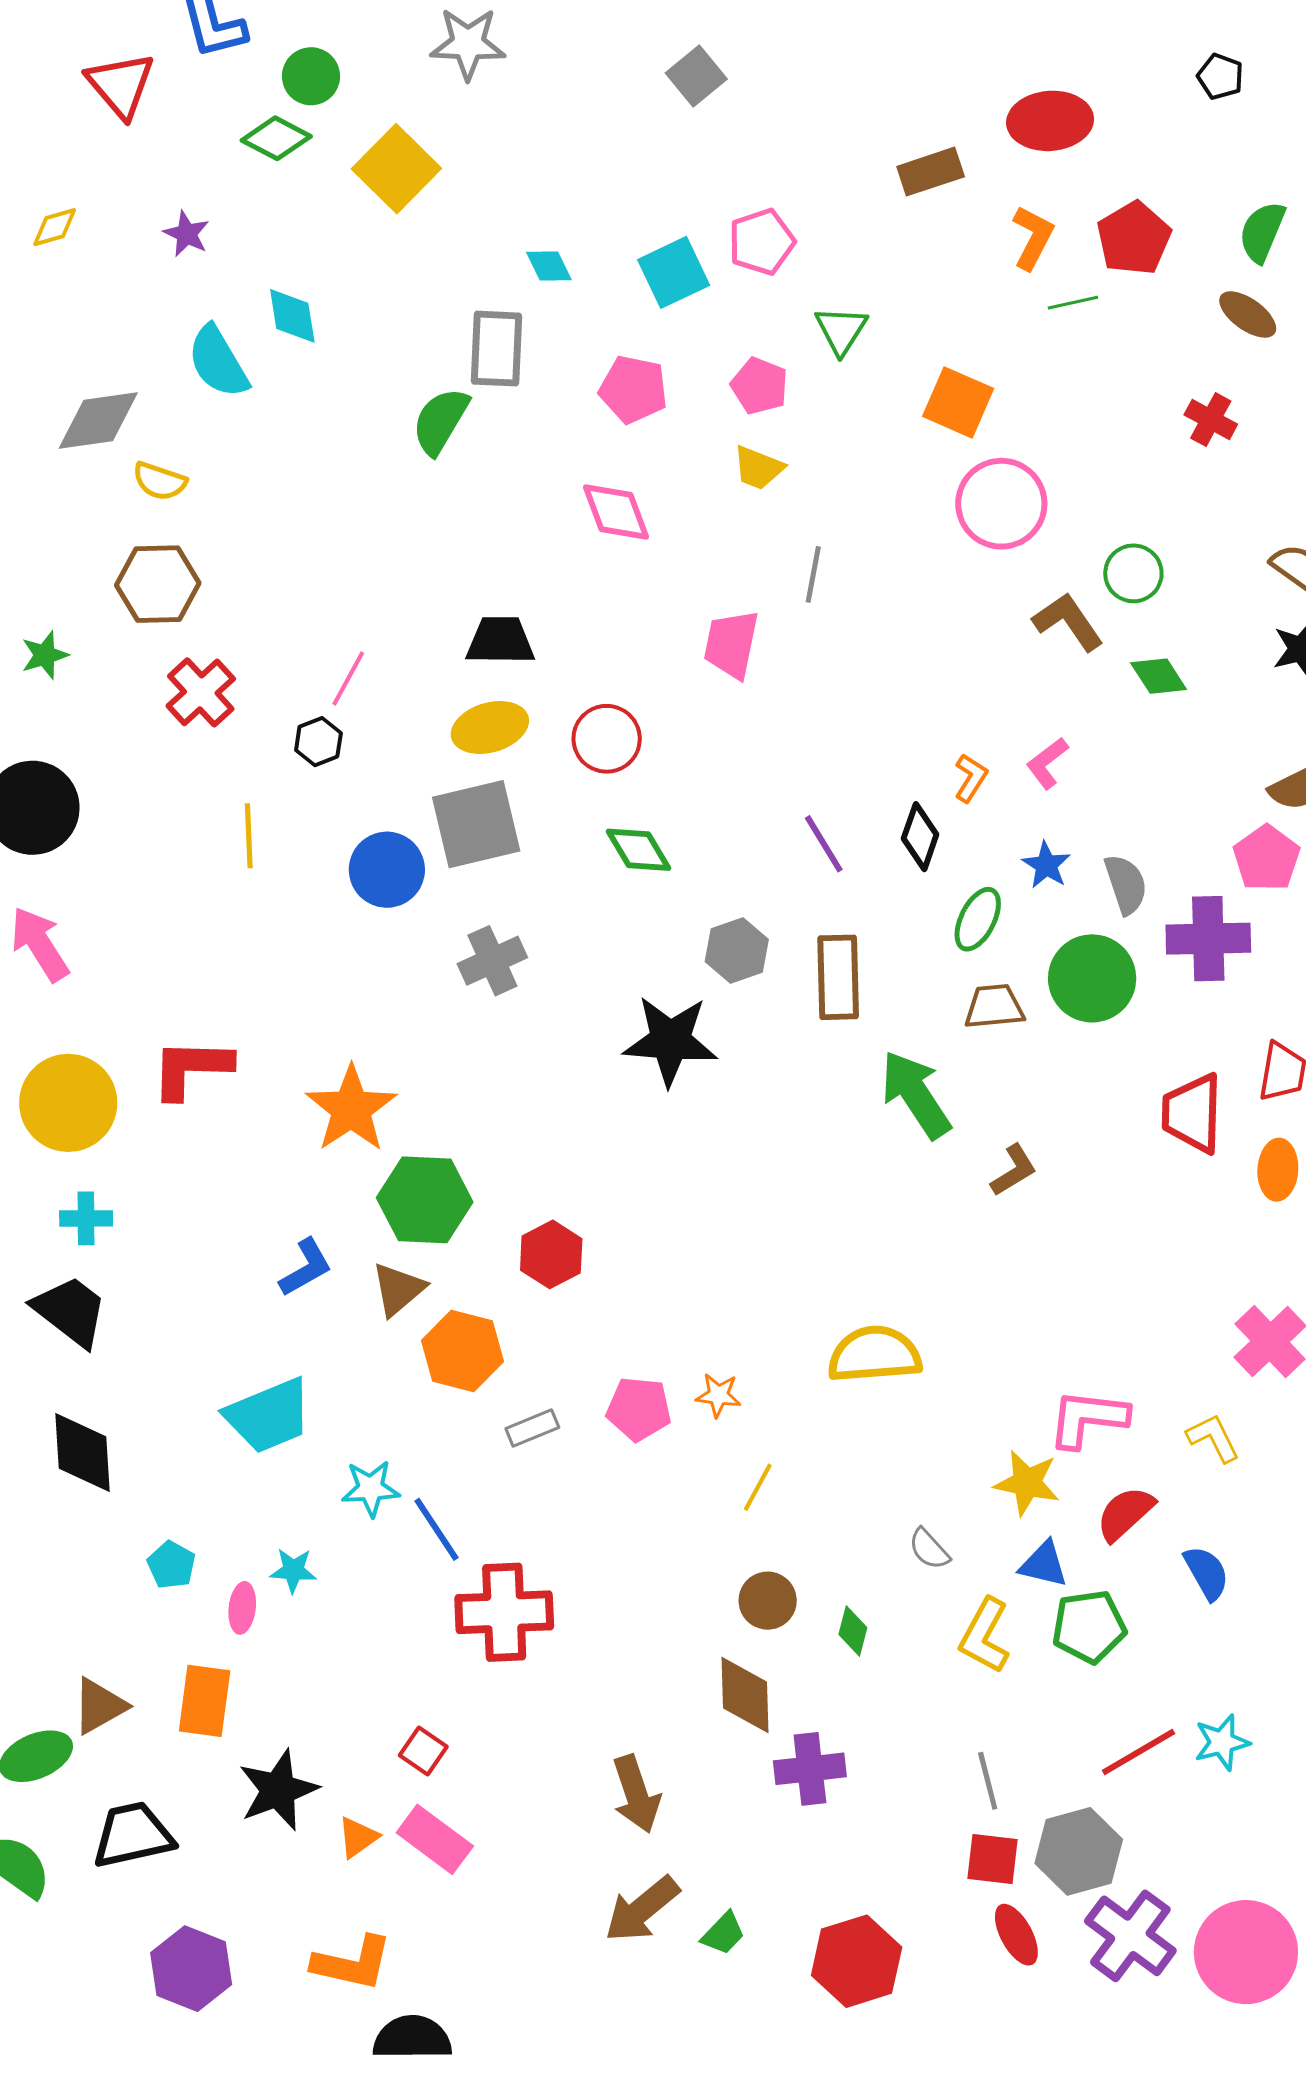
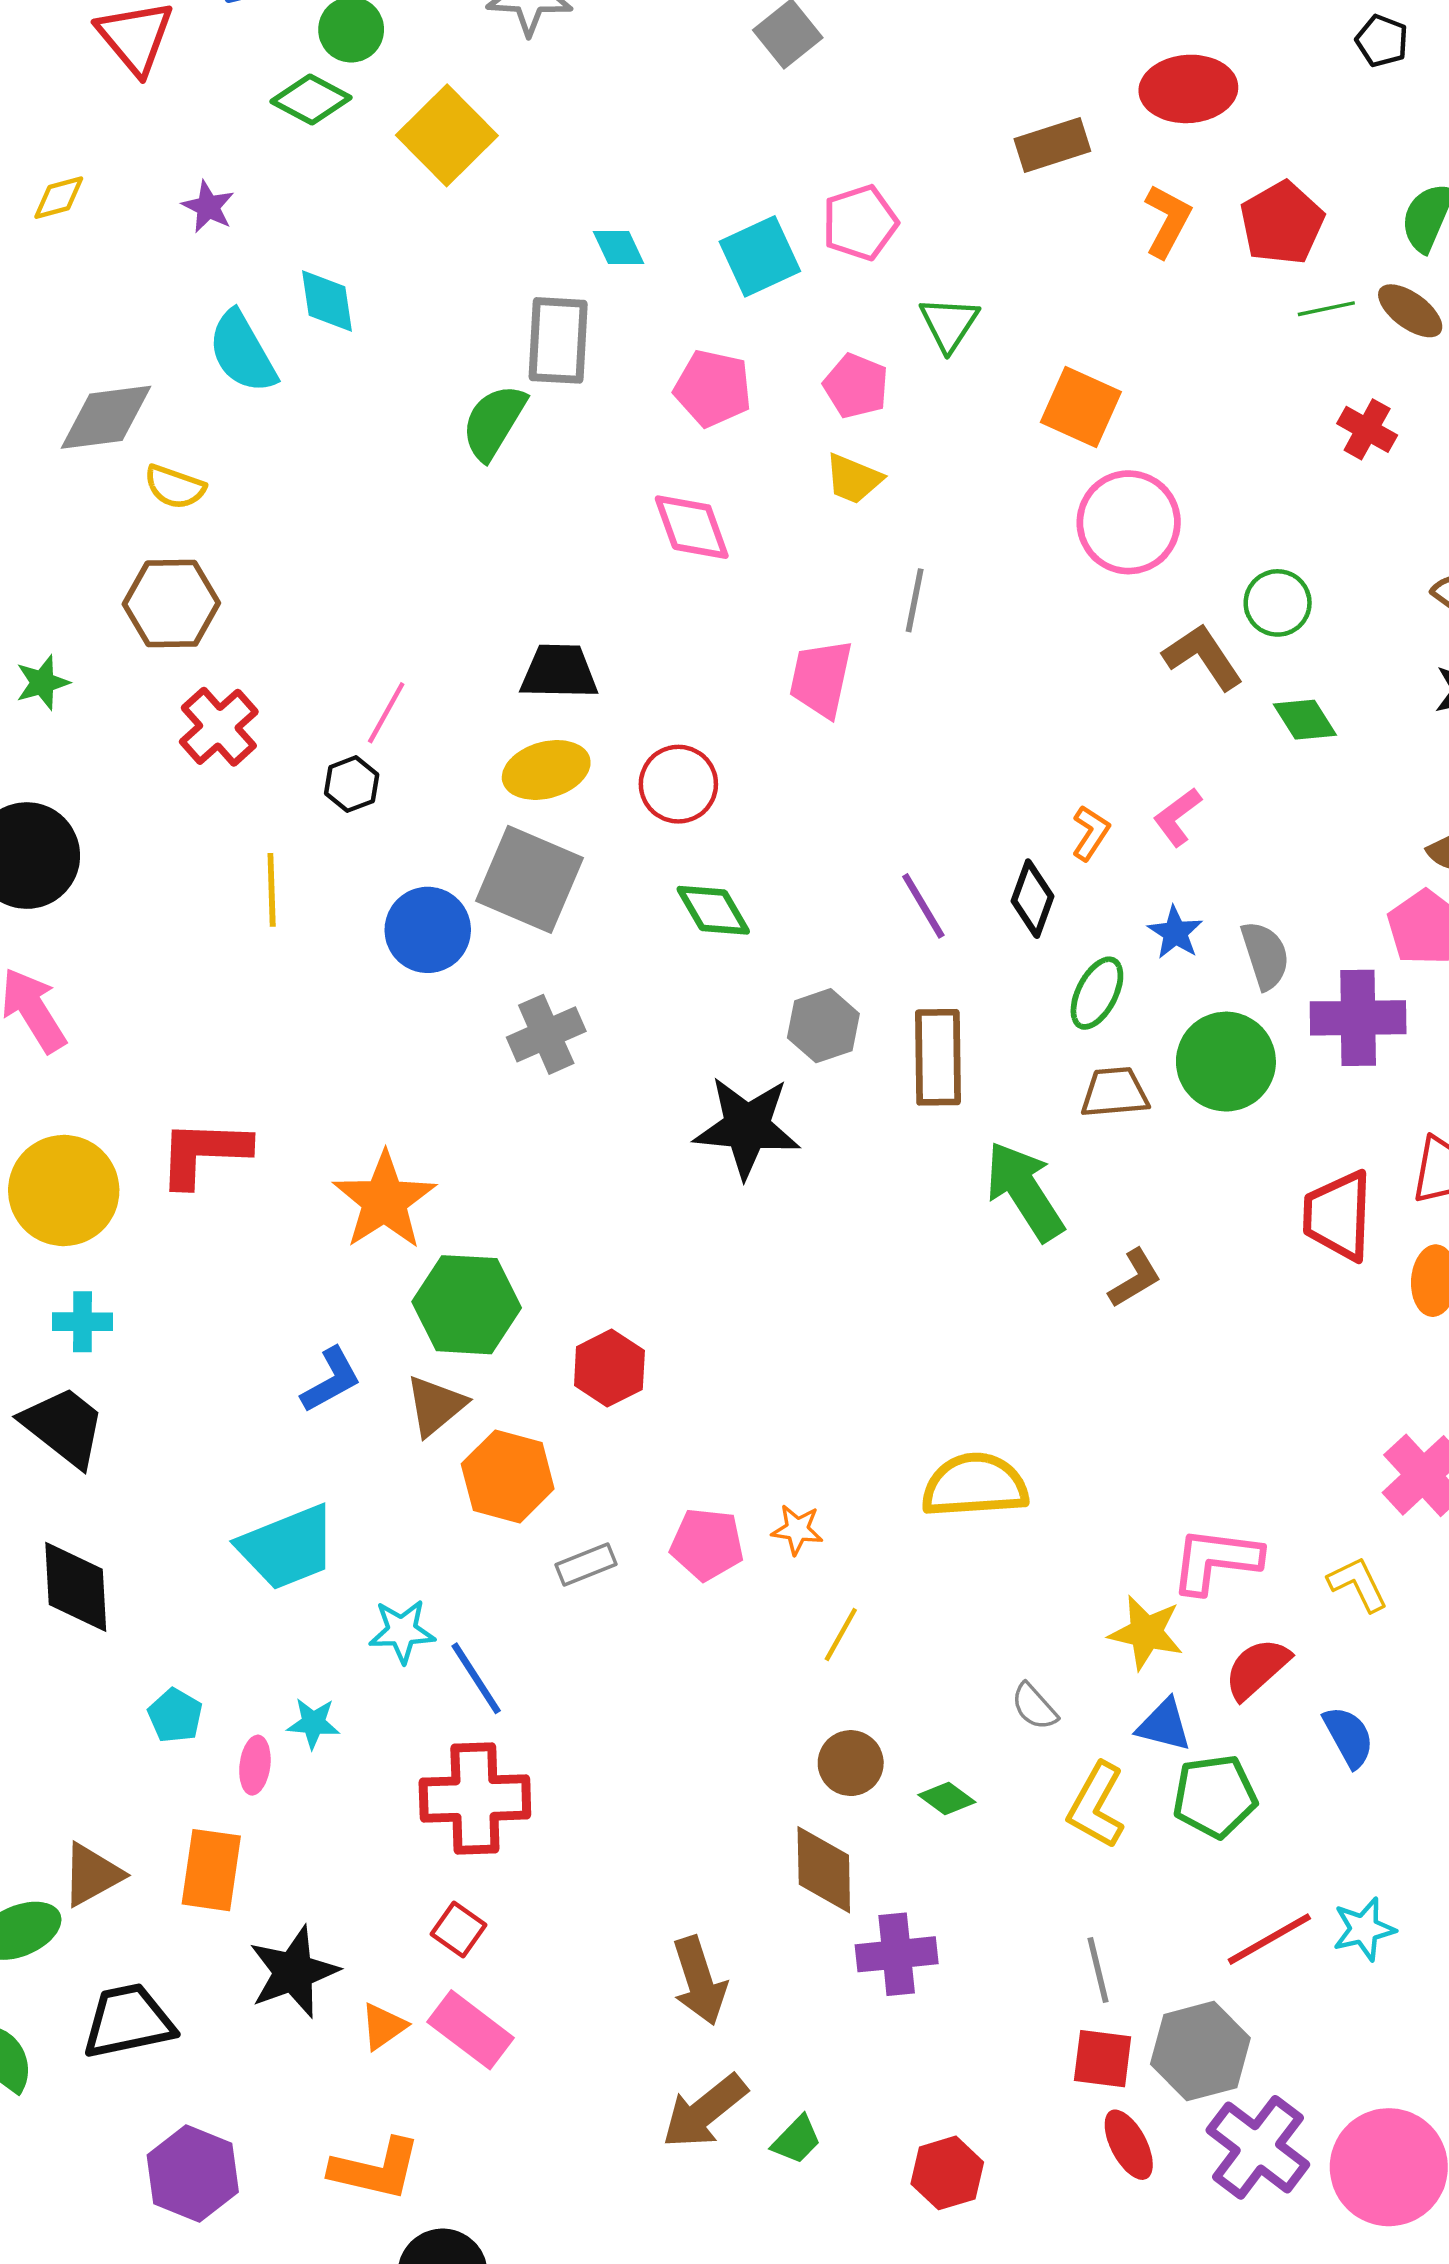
green line: (1073, 303) -> (1326, 309), moved
gray square: (476, 824) -> (530, 879), turned 36
red cross: (504, 1612) -> (475, 1799), moved
green diamond: (853, 1631) -> (947, 1799), turned -69
red hexagon: (857, 1961) -> (947, 2173), size x0.7

